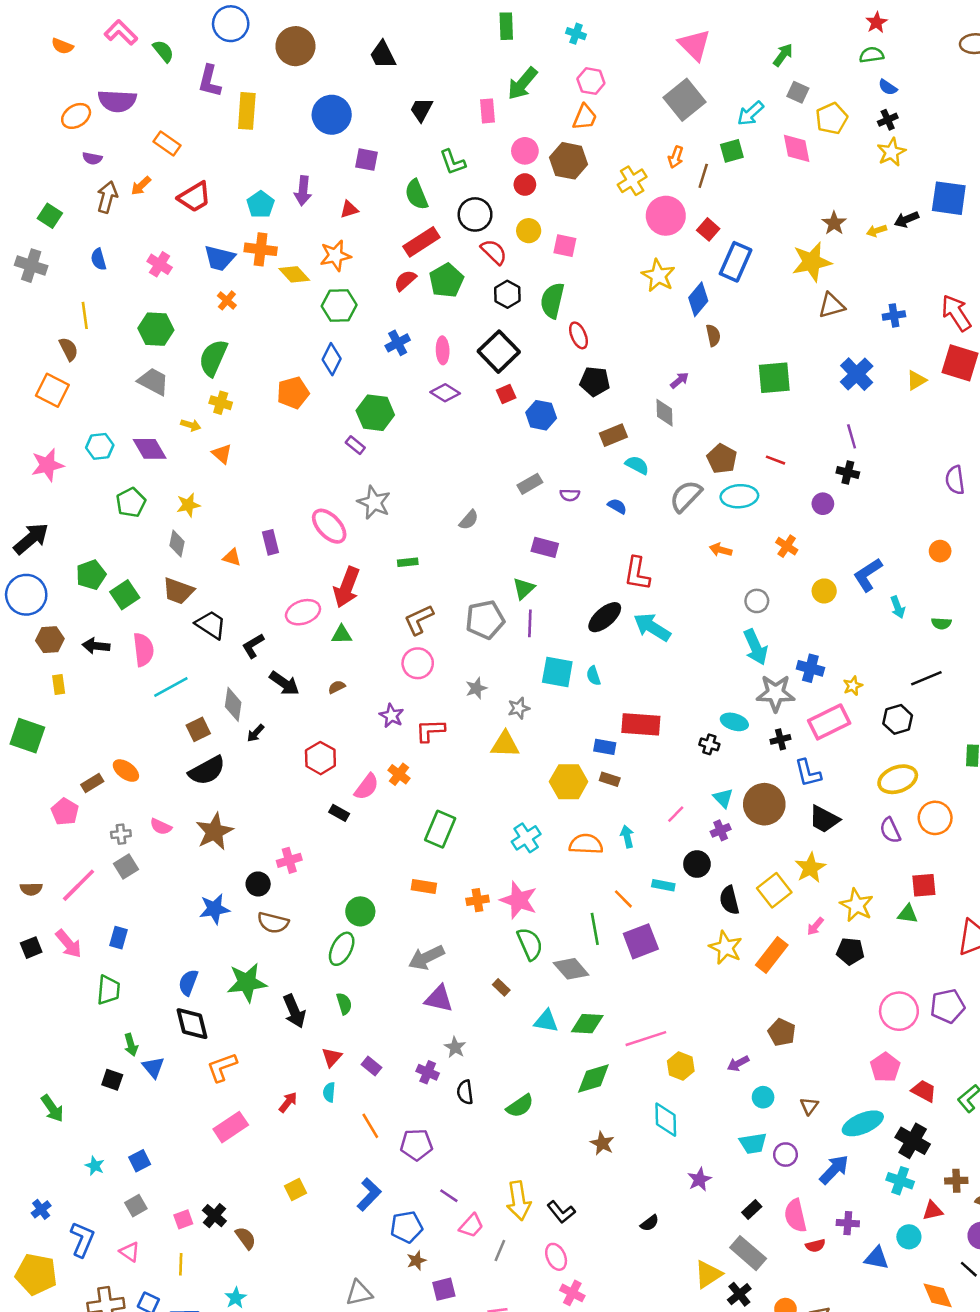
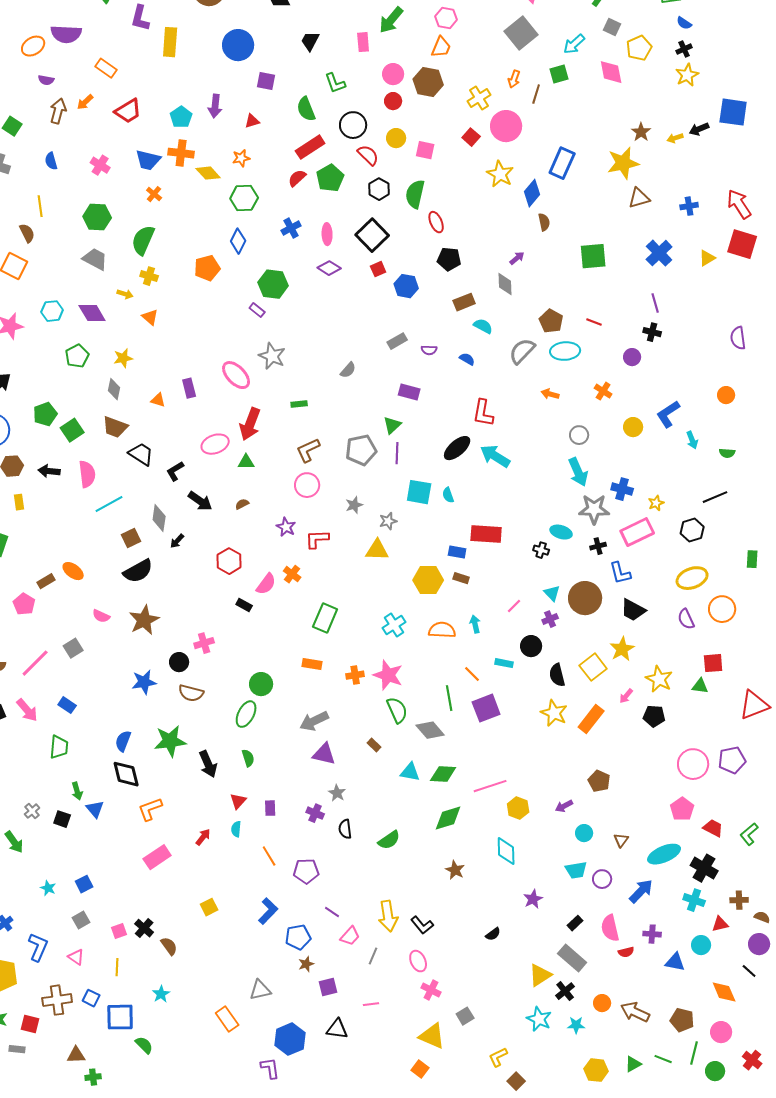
red square: (708, 229) -> (471, 137), moved
orange star: (335, 256) -> (241, 158), size x0.7
gray cross: (121, 834) -> (32, 811), moved, turned -35
blue rectangle: (118, 938) -> (67, 705), turned -72
purple rectangle: (372, 1066) -> (270, 808), turned 49

